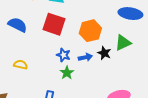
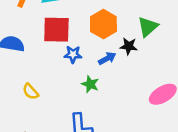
blue star: (63, 55) -> (73, 54), moved
yellow semicircle: (21, 65) -> (31, 92), turned -128

